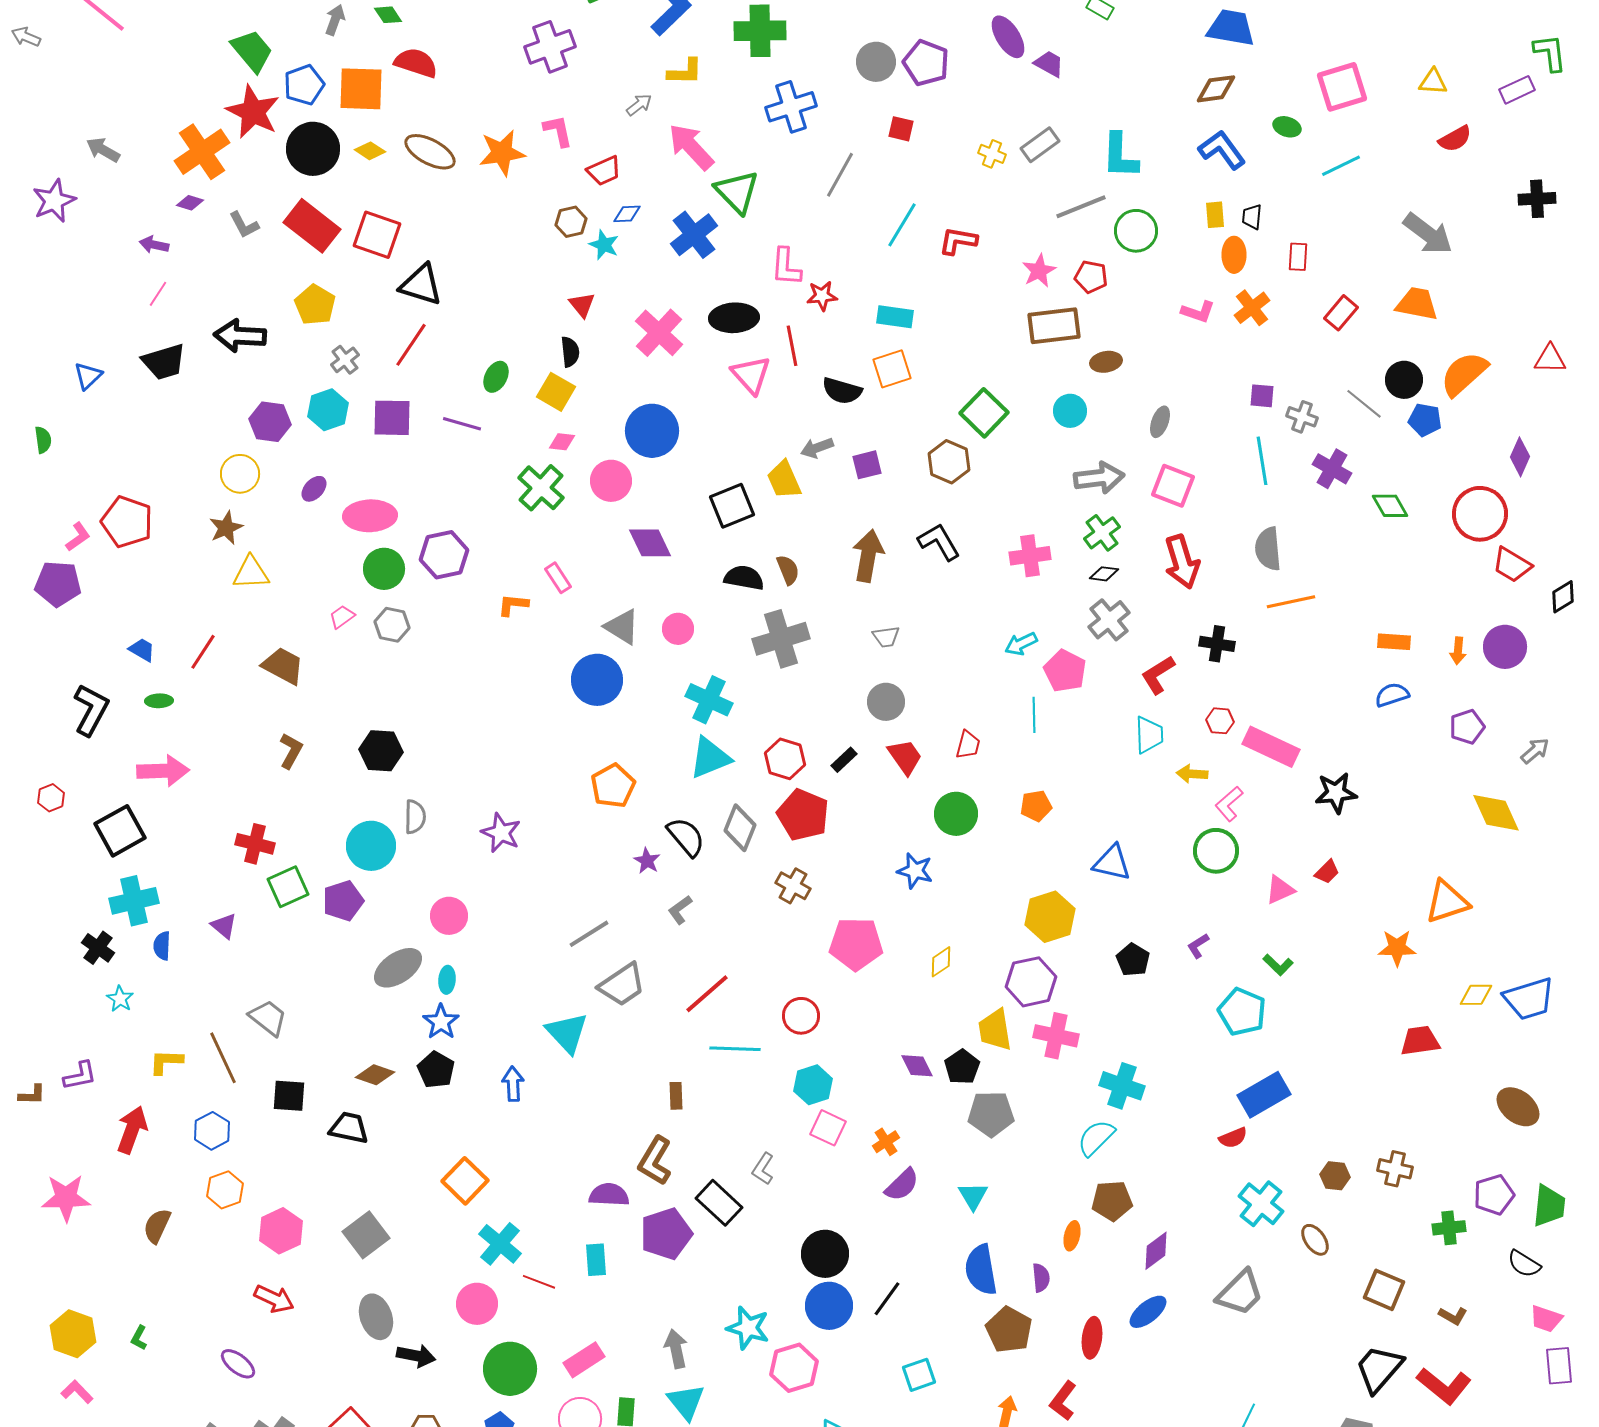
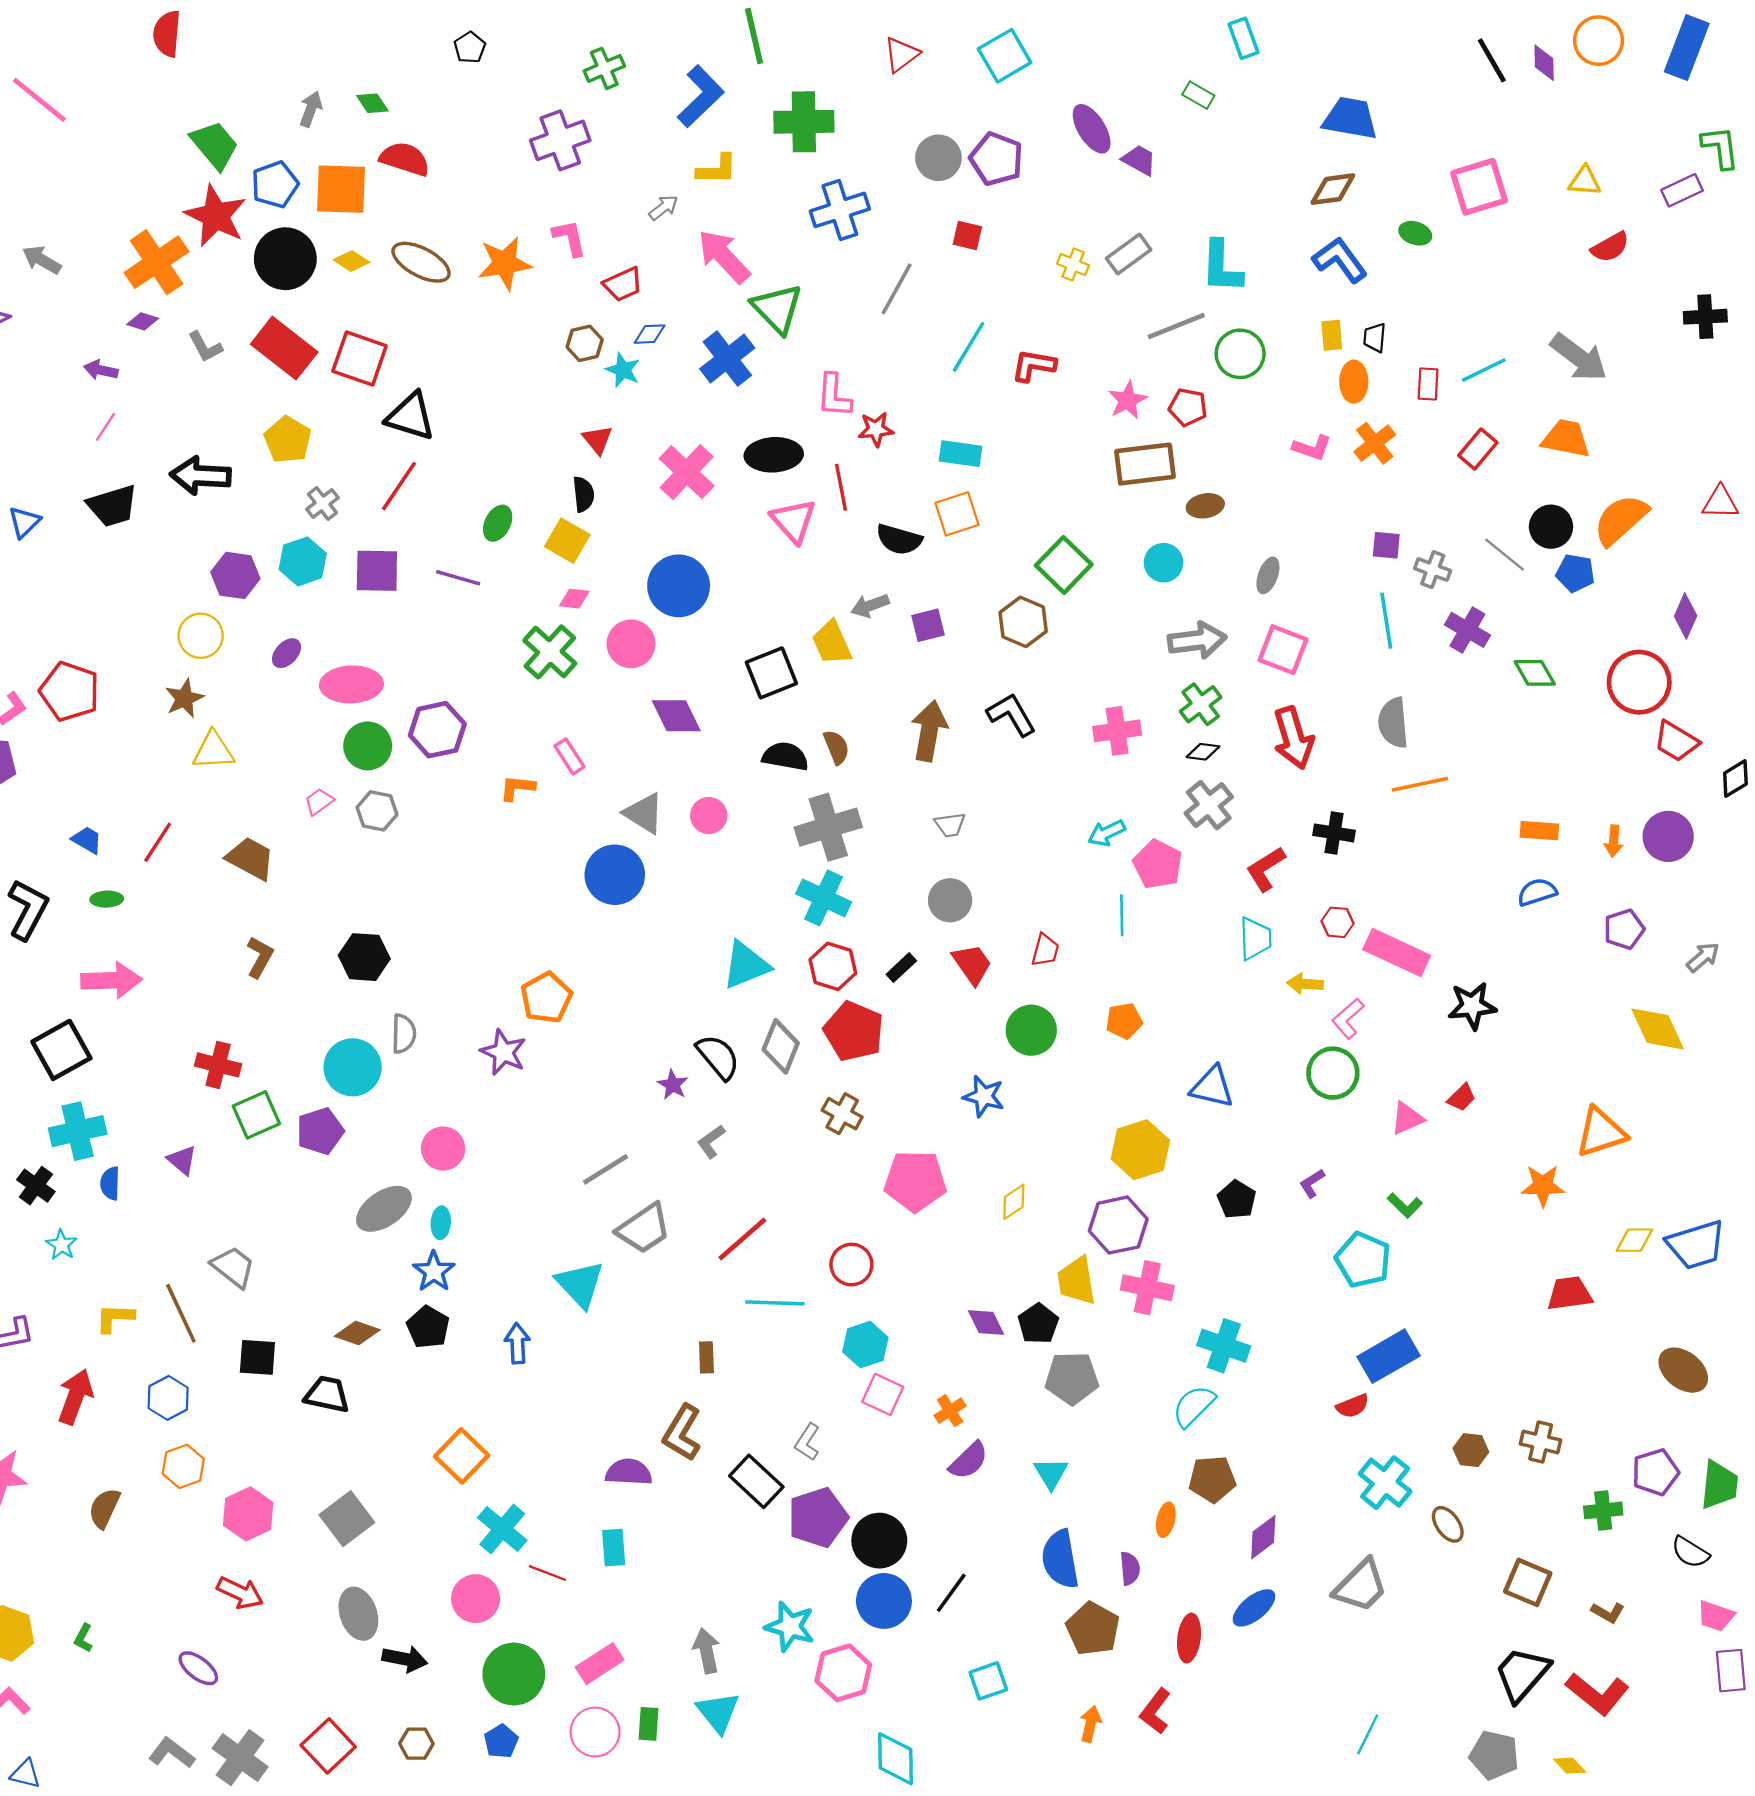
cyan line: (1341, 166) -> (1484, 370), moved
cyan cross: (709, 700) -> (824, 898), moved
orange pentagon: (613, 786) -> (546, 998), moved
purple pentagon: (666, 1234) -> (818, 1517), moved

